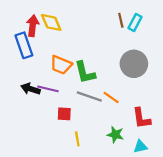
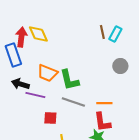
gray circle: (134, 64) -> (120, 66), moved, size x0.6
black arrow: (30, 89) -> (20, 84), moved
orange line: (111, 98) -> (104, 103), moved, turned -35
red L-shape: (142, 118) -> (102, 122), moved

